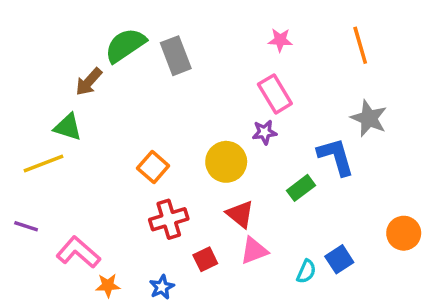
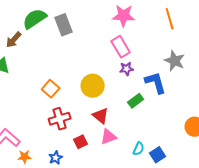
pink star: (280, 40) -> (124, 16), size x1.6
purple star: (264, 132) -> (127, 69), moved
blue square: (339, 259) -> (158, 155), moved

